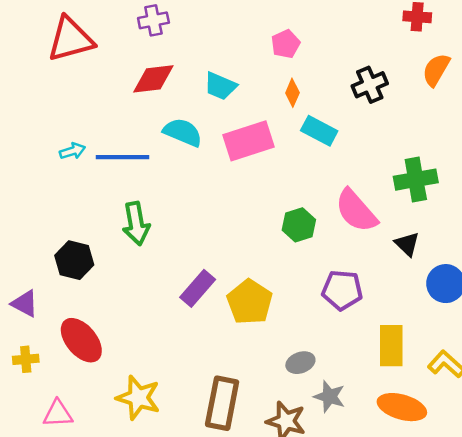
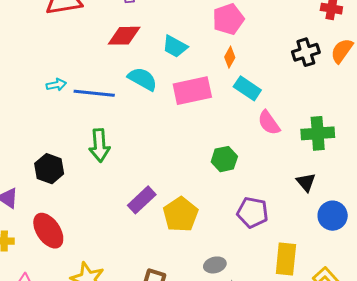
pink pentagon: (286, 44) -> (228, 19), size x1.4
black cross: (370, 85) -> (306, 52), moved
pink semicircle: (356, 211) -> (269, 123), moved, size x0.7

